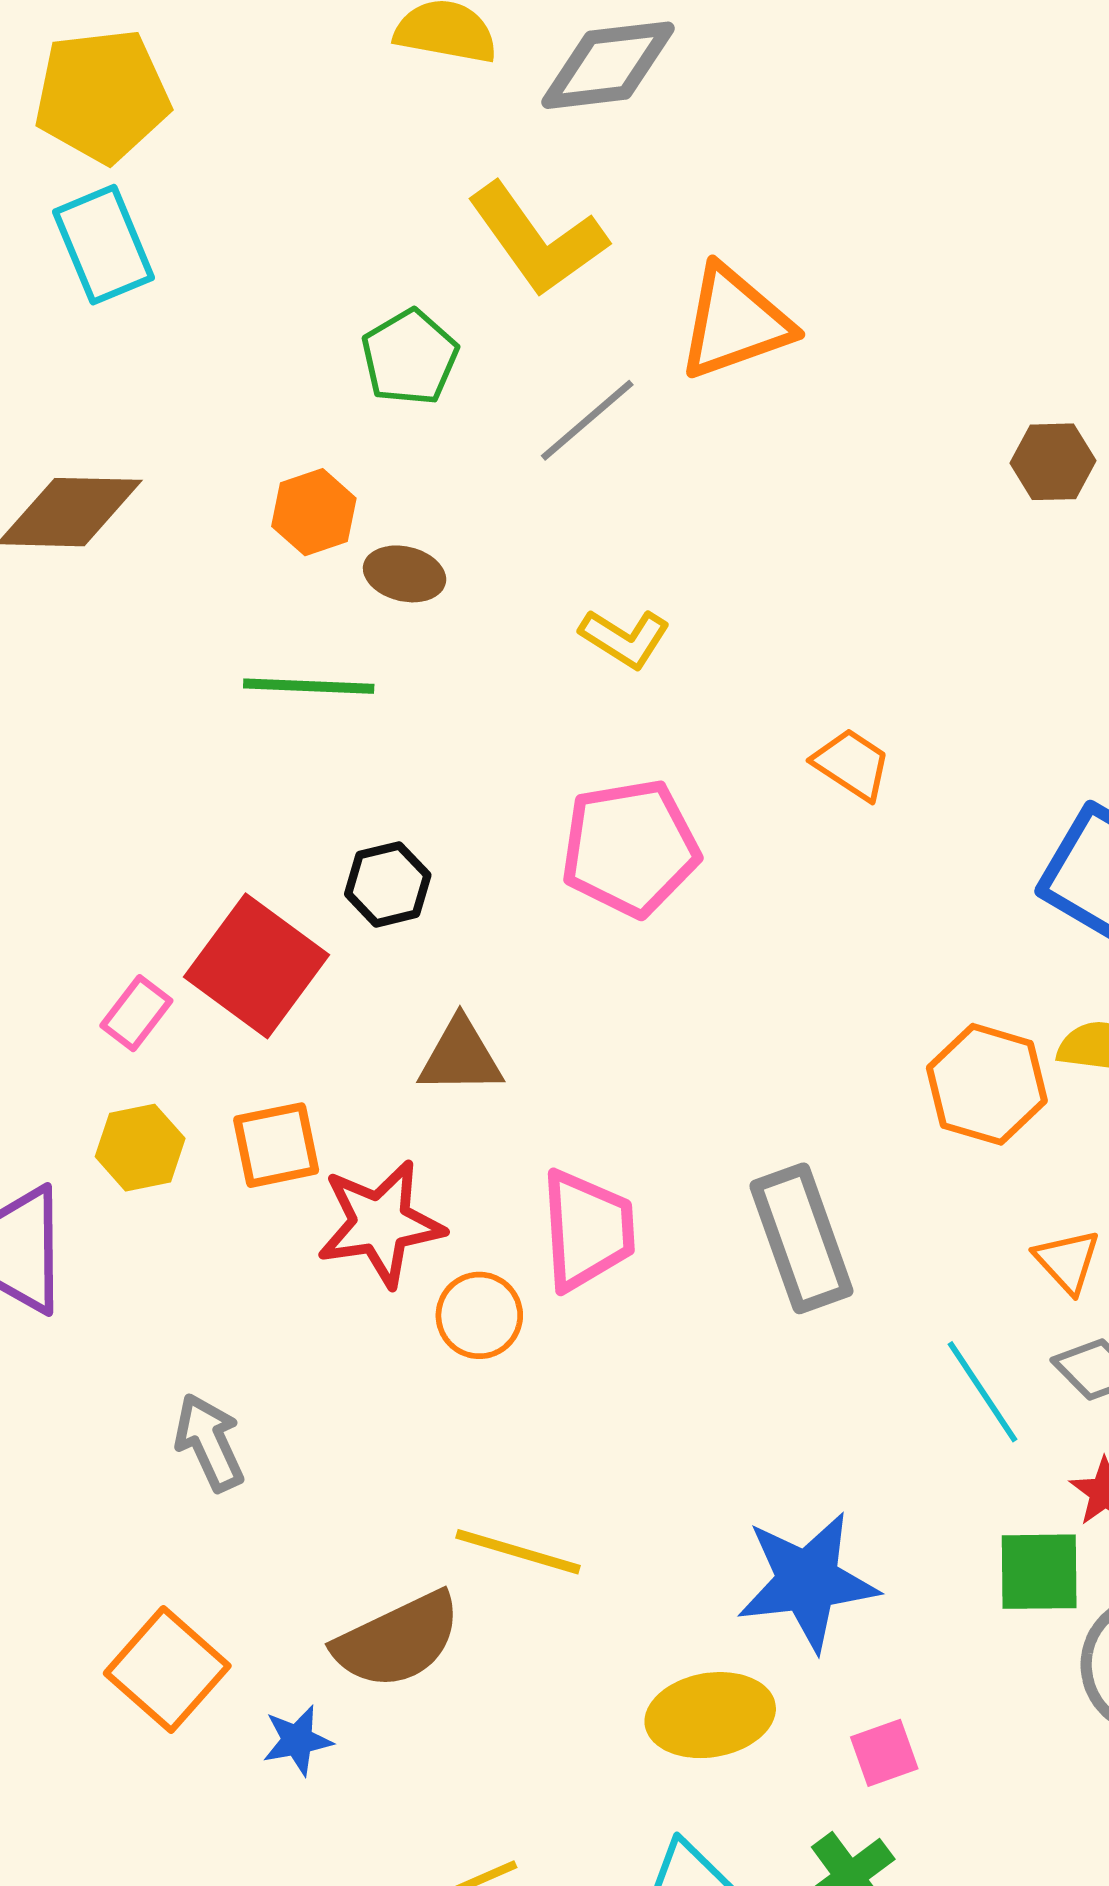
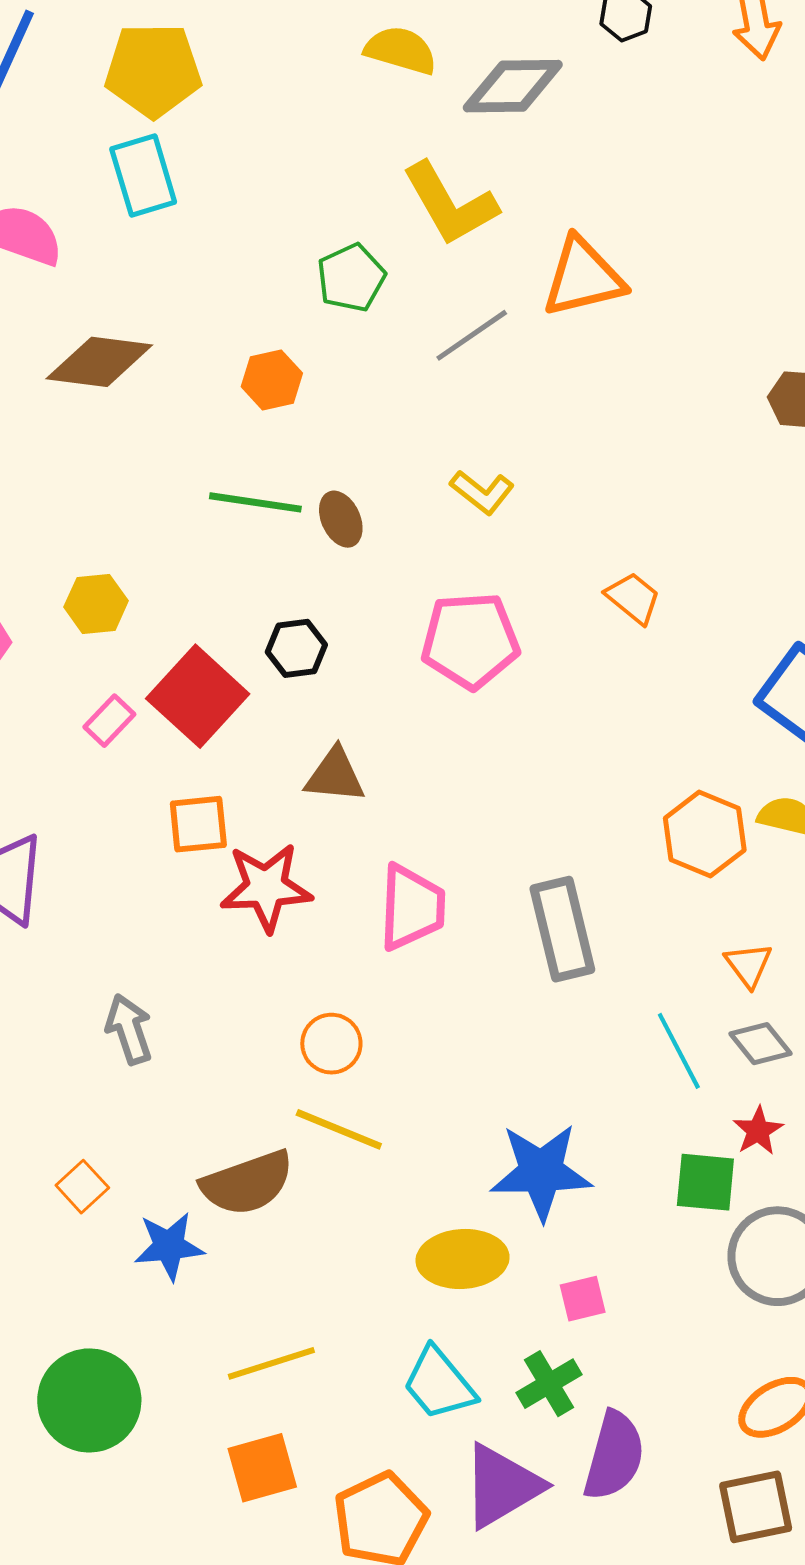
brown ellipse: (405, 574) -> (341, 519), moved, turned 46
yellow hexagon: (140, 1148) -> (96, 604), moved
orange circle: (479, 1315) -> (331, 1044), moved
orange square: (167, 1670) -> (82, 1187), size x0.6
blue star: (297, 1740) -> (169, 1246), size x1.4

